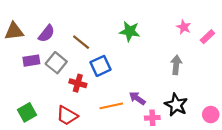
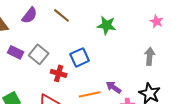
purple semicircle: (46, 33) -> (30, 15), moved
brown line: (81, 42) -> (62, 15), moved
purple rectangle: (31, 61) -> (16, 52), turned 35

